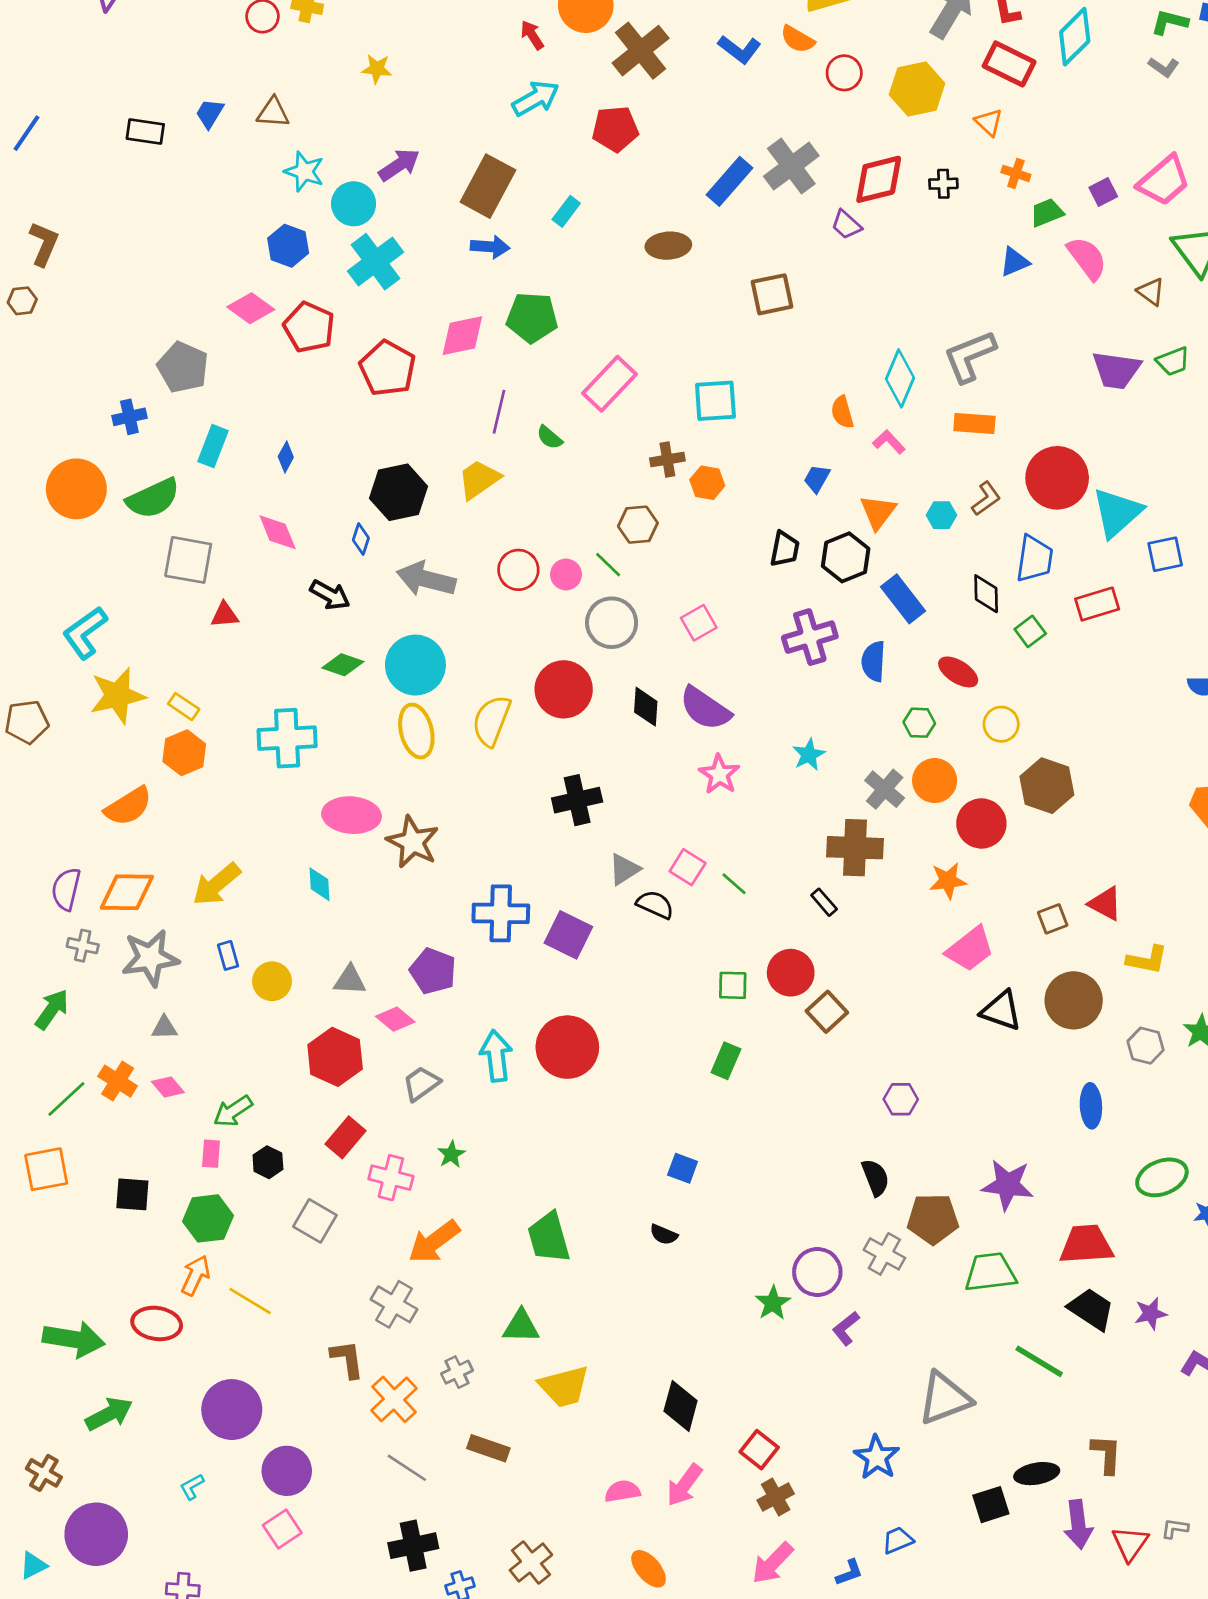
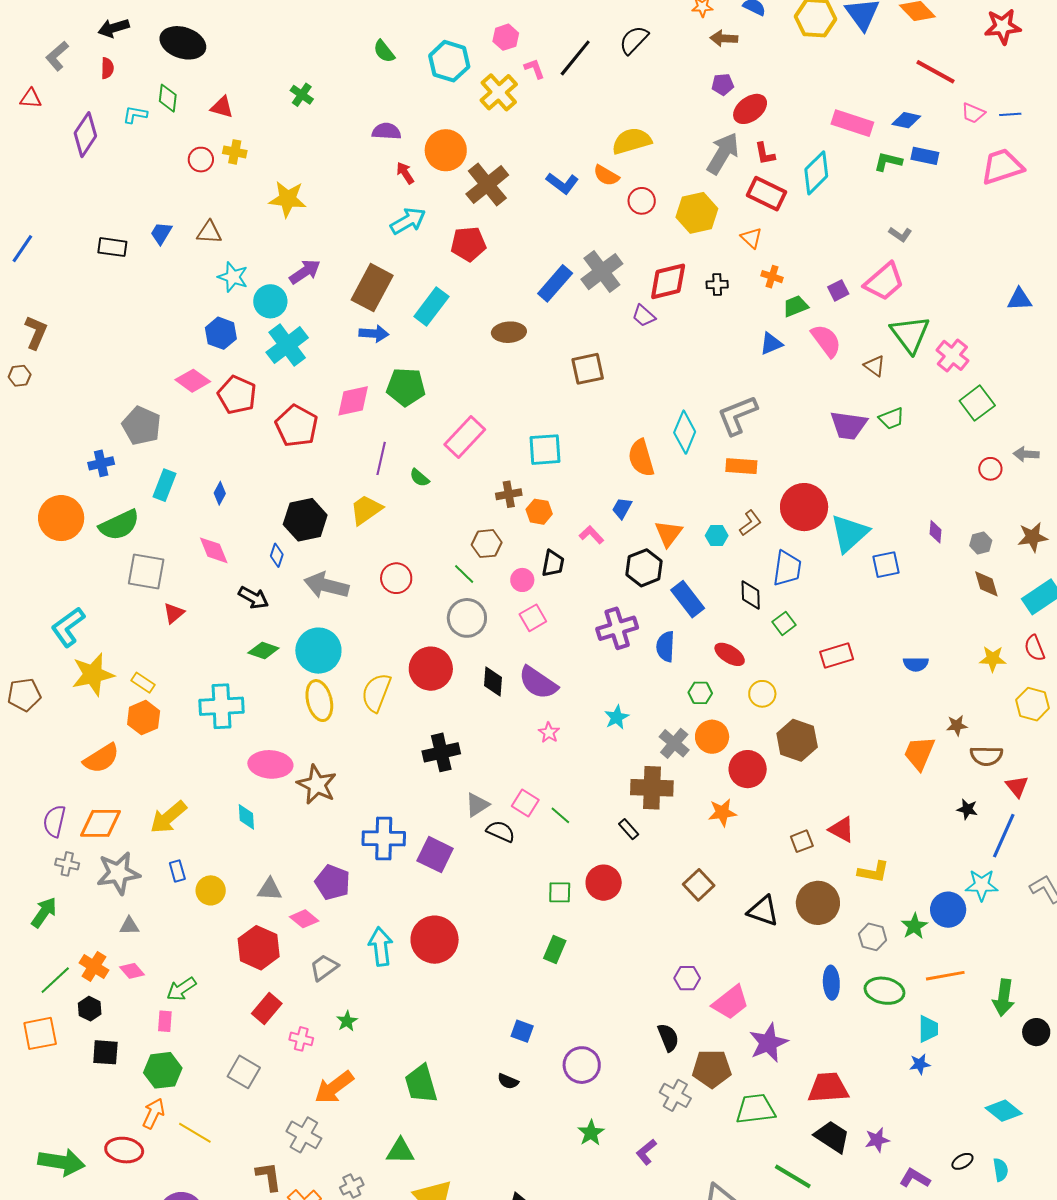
gray L-shape: (1164, 67) -> (900, 234), moved
yellow star: (377, 69) -> (288, 199), size x1.6
cyan rectangle: (566, 211) -> (431, 307), size x1.6
orange semicircle: (842, 412) -> (641, 458), size x1.5
pink L-shape: (889, 442) -> (591, 535), moved
black trapezoid: (785, 549) -> (553, 563), moved
pink circle: (566, 574) -> (522, 580), moved
red rectangle: (1097, 604) -> (837, 656), moved
red triangle: (225, 615) -> (174, 613), turned -35
pink star: (719, 774) -> (549, 733), size x0.7
pink trapezoid: (970, 949) -> (731, 1002), moved
brown square: (827, 1012) -> (699, 885), moved
black hexagon: (268, 1162) -> (90, 1009), moved
green ellipse: (1162, 1177) -> (884, 991), moved, turned 33
pink cross: (391, 1178) -> (301, 1039), size x0.7
purple star: (1008, 1185) -> (768, 1043), turned -30
purple circle: (817, 1272) -> (582, 1065), moved

